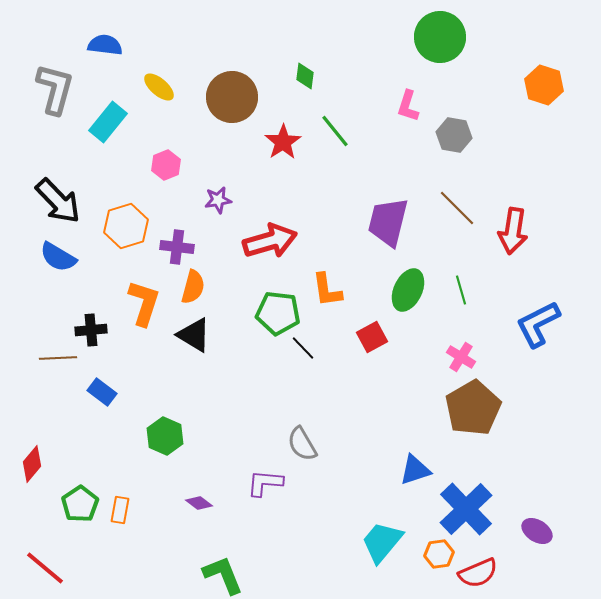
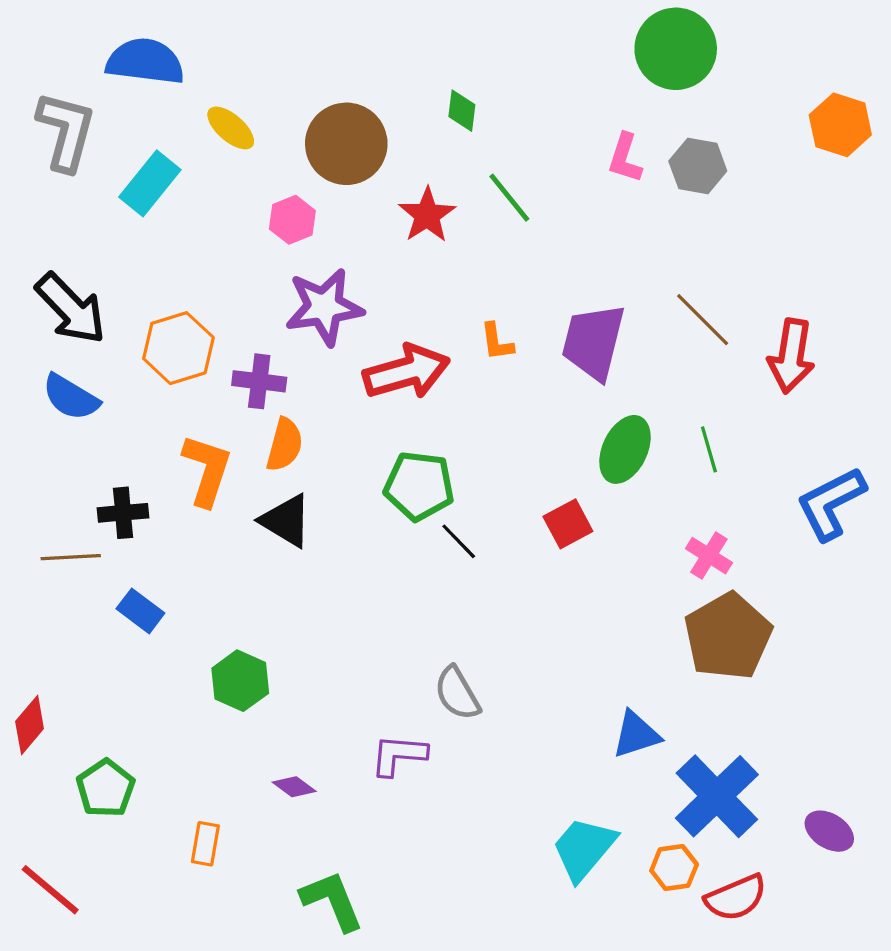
blue semicircle: (105, 45) -> (145, 61), size x1.4
gray hexagon: (454, 135) -> (698, 166), moved
pink hexagon: (166, 165) -> (292, 220), moved
purple star: (218, 200) -> (324, 307), size x1.8
orange L-shape: (327, 290) -> (497, 342), moved, size x0.7
orange rectangle: (120, 510) -> (205, 844), moved

